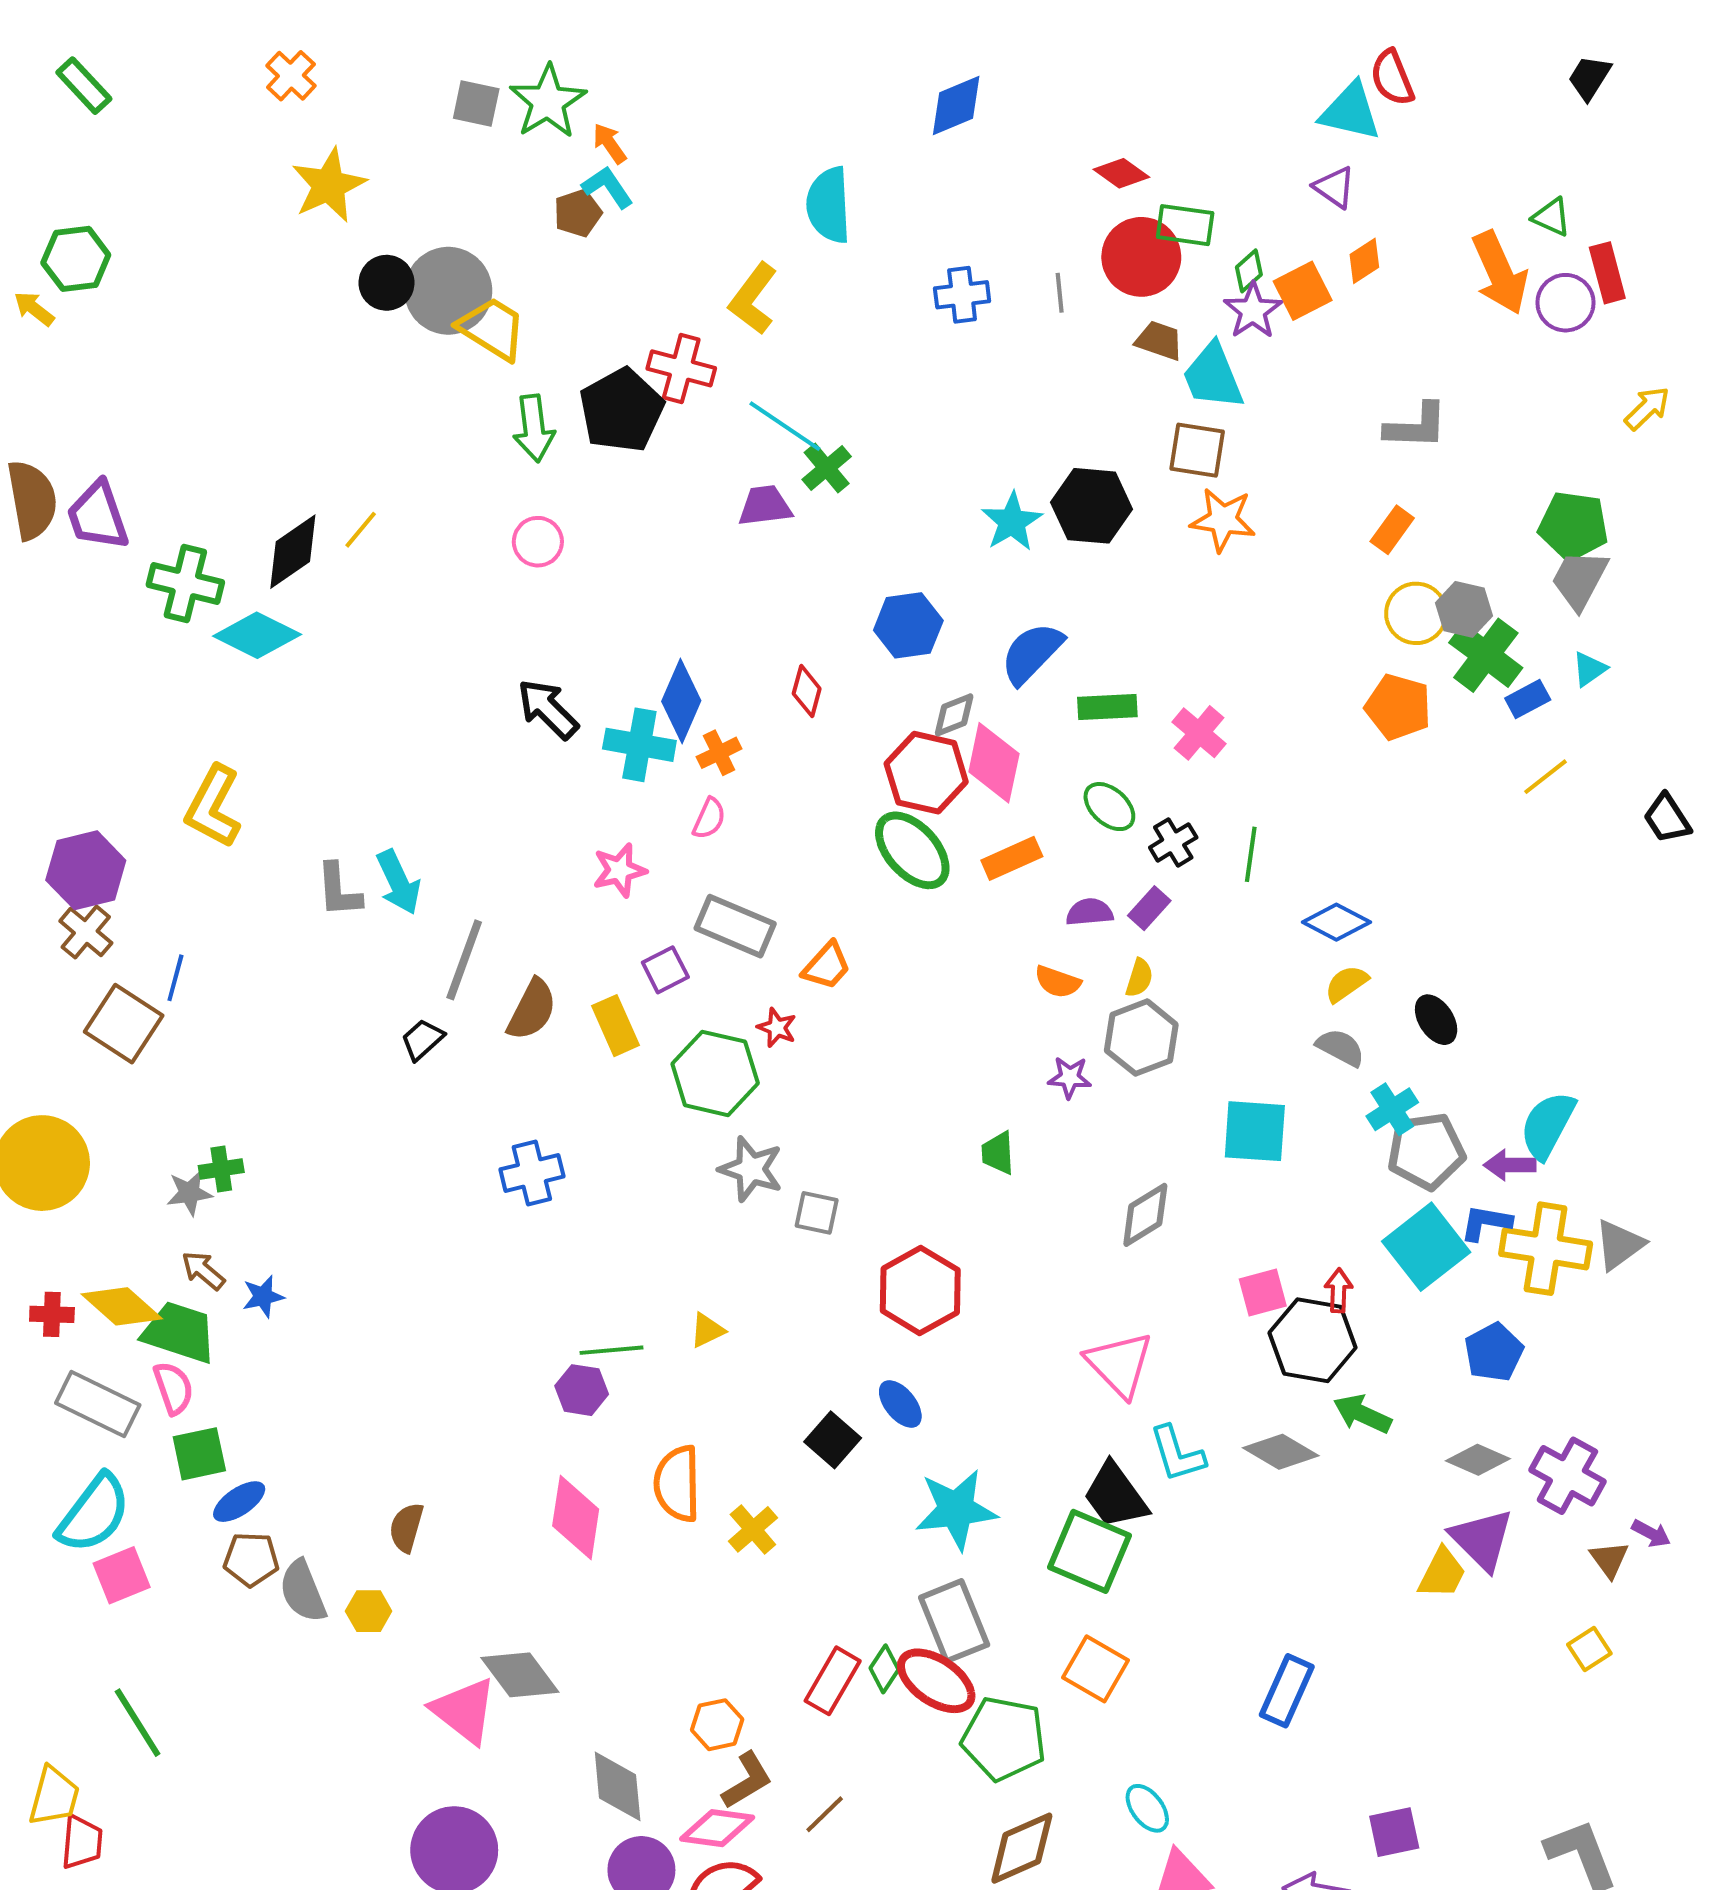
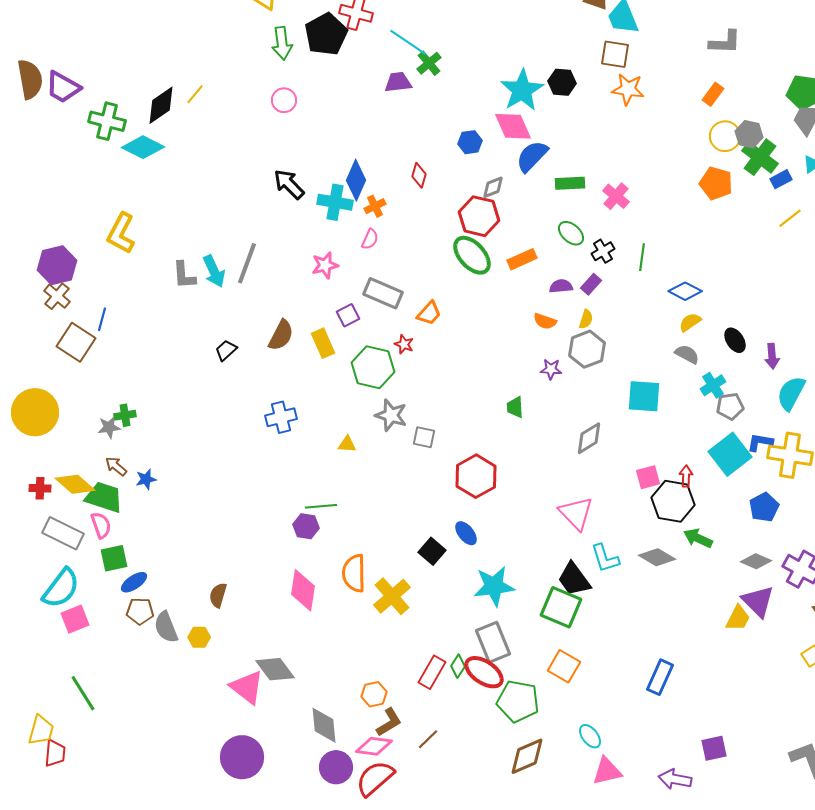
black hexagon: (1092, 506) -> (562, 82), size x0.7
purple trapezoid: (98, 516) -> (63, 87), turned -42
cyan star: (1012, 522) -> (522, 90), size x1.4
blue hexagon: (908, 625) -> (470, 142), size x0.7
pink diamond: (994, 763) -> (513, 126), moved, turned -36
gray line: (464, 960) -> (247, 263), moved
gray pentagon: (1426, 1151) -> (730, 406), size x0.7
purple arrow: (1510, 1165) -> (772, 356), moved, turned -95
yellow triangle: (707, 1330) -> (347, 444), moved, turned 30
yellow cross: (753, 1529) -> (392, 596), size x1.5

